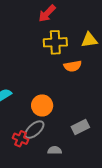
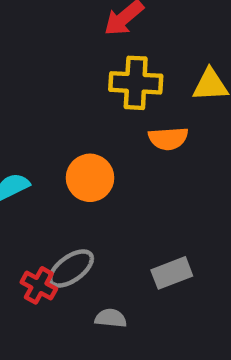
orange circle: (42, 105) -> (90, 178), moved

